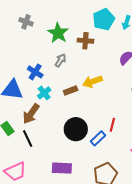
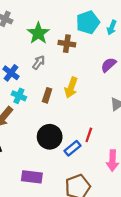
yellow arrow: (92, 82) -> (71, 88), turned -54
brown rectangle: (71, 90) -> (47, 95), turned -56
cyan cross: (44, 93) -> (19, 96), turned -32

